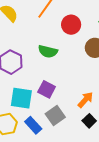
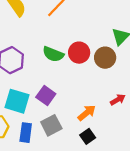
red circle: (71, 25) -> (79, 53), moved
blue rectangle: (33, 125) -> (26, 133), turned 42

